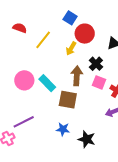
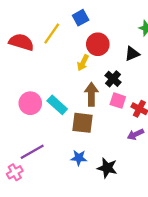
blue square: (70, 18) -> (81, 18), moved, turned 32
red semicircle: (20, 28) -> (21, 42), size x1.5
yellow line: (43, 40) -> (52, 34), moved

